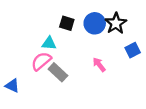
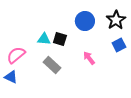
black square: (67, 23) -> (60, 39), moved
black star: (116, 23) -> (116, 20), moved
pink semicircle: (41, 61) -> (16, 55), moved

